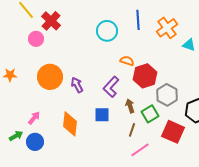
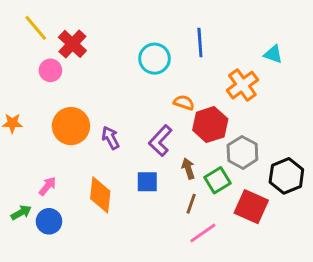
orange cross: (167, 28) -> (242, 85), moved
cyan triangle: (189, 45) -> (273, 54), moved

